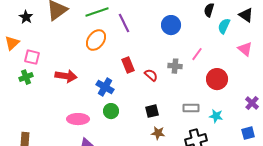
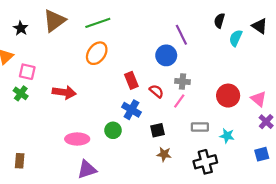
purple line: (124, 23) -> (181, 35), moved
blue circle: (171, 25) -> (166, 55), moved
pink triangle: (245, 49) -> (259, 99), moved
pink line: (197, 54) -> (179, 101), moved
green cross: (26, 77) -> (21, 93), turned -32
blue cross: (105, 87) -> (131, 110), moved

